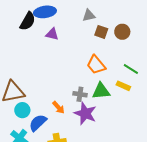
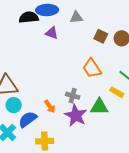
gray triangle: (89, 16) -> (76, 17), moved
black semicircle: (28, 21) -> (29, 17), turned -132
green triangle: (101, 91) -> (99, 107), moved

